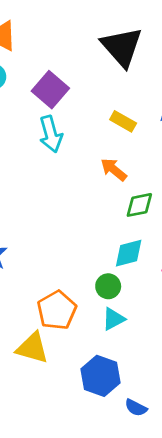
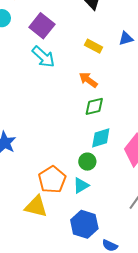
cyan arrow: (51, 134) -> (43, 57), turned -30
green diamond: (139, 205) -> (94, 106), moved
cyan triangle: (113, 319) -> (81, 185), moved

